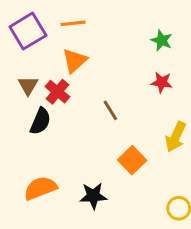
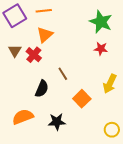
green star: (162, 40) -> (101, 22), size x1.6
brown line: (110, 110) -> (63, 74), moved
black semicircle: (40, 121) -> (42, 89), moved

